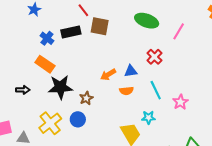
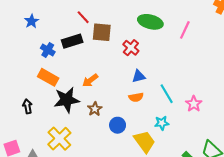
red cross: (154, 57) -> (131, 48), moved
orange arrow: (108, 75) -> (90, 80), moved
black arrow: (23, 90) -> (28, 106), turned -96
blue circle: (78, 119) -> (118, 125), moved

